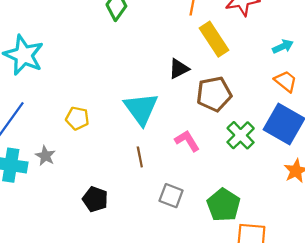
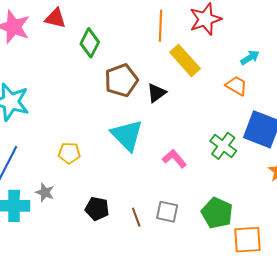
orange trapezoid: (286, 81) -> (236, 86), moved
brown pentagon: (214, 94) -> (121, 80), moved
brown line: (140, 157) -> (136, 217), moved
black pentagon: (95, 199) -> (97, 209), moved

